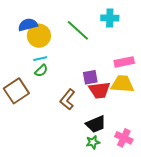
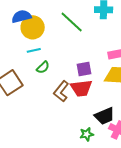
green semicircle: (41, 71) -> (43, 67), moved
red trapezoid: (99, 90) -> (81, 88), moved
black trapezoid: (96, 124) -> (105, 116), moved

